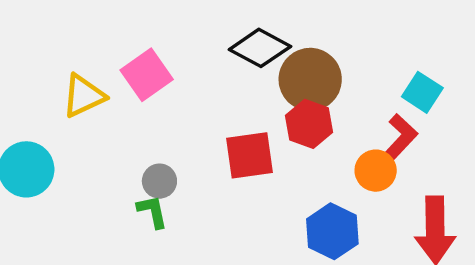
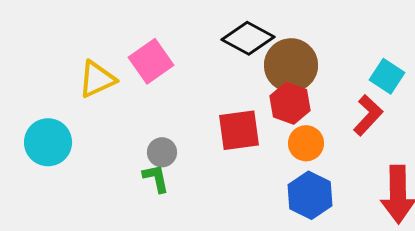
orange circle: (376, 171) -> (306, 143), moved

